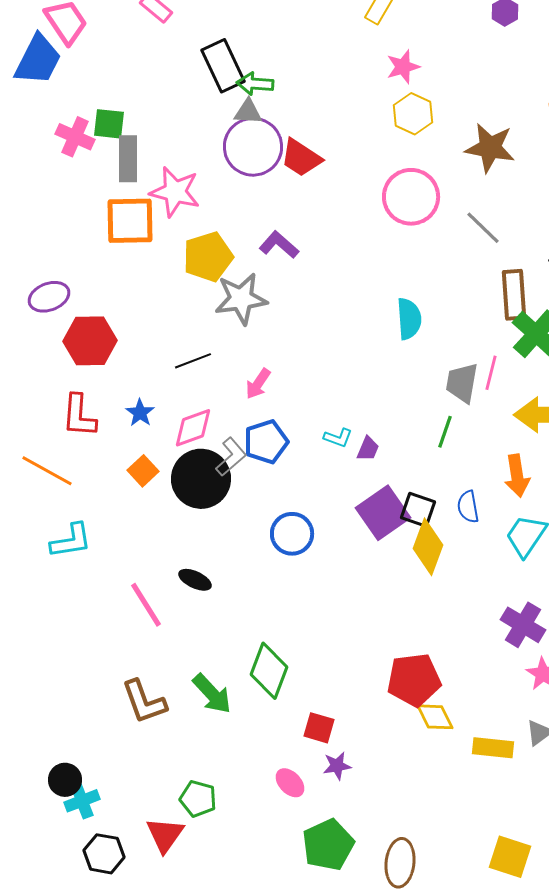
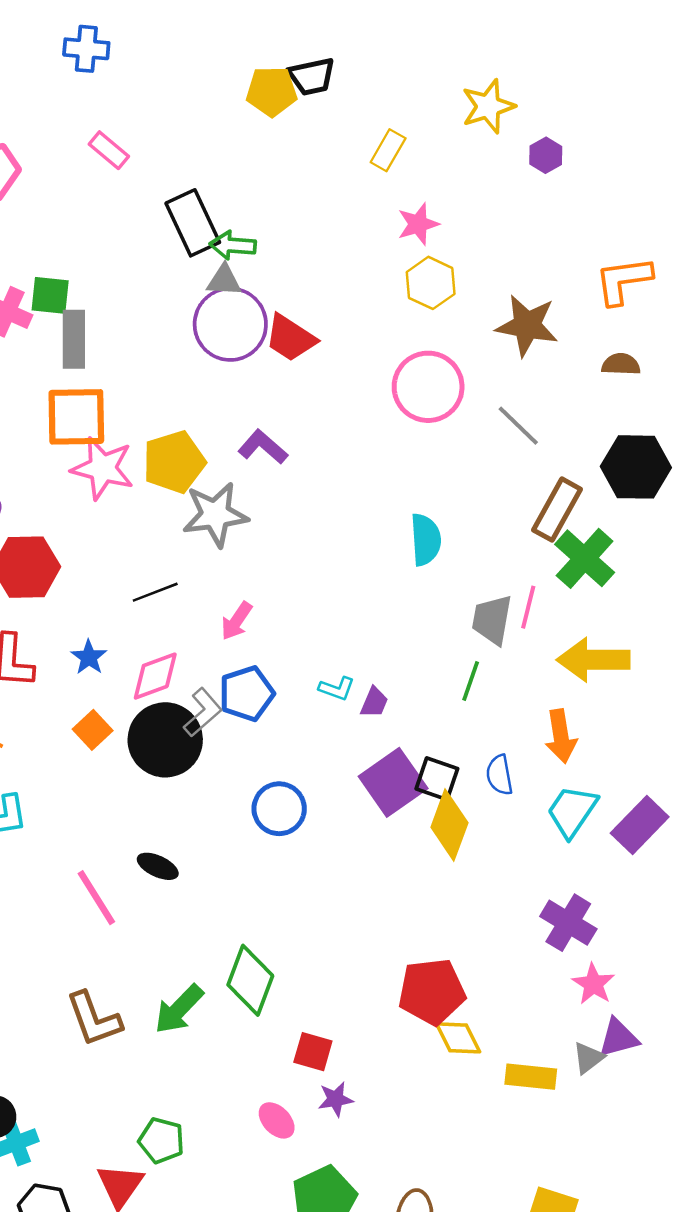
pink star: (175, 192) -> (103, 468), moved
brown rectangle: (514, 295) -> (557, 510), turned 33
green arrow: (212, 694) -> (179, 1009), turned 87

